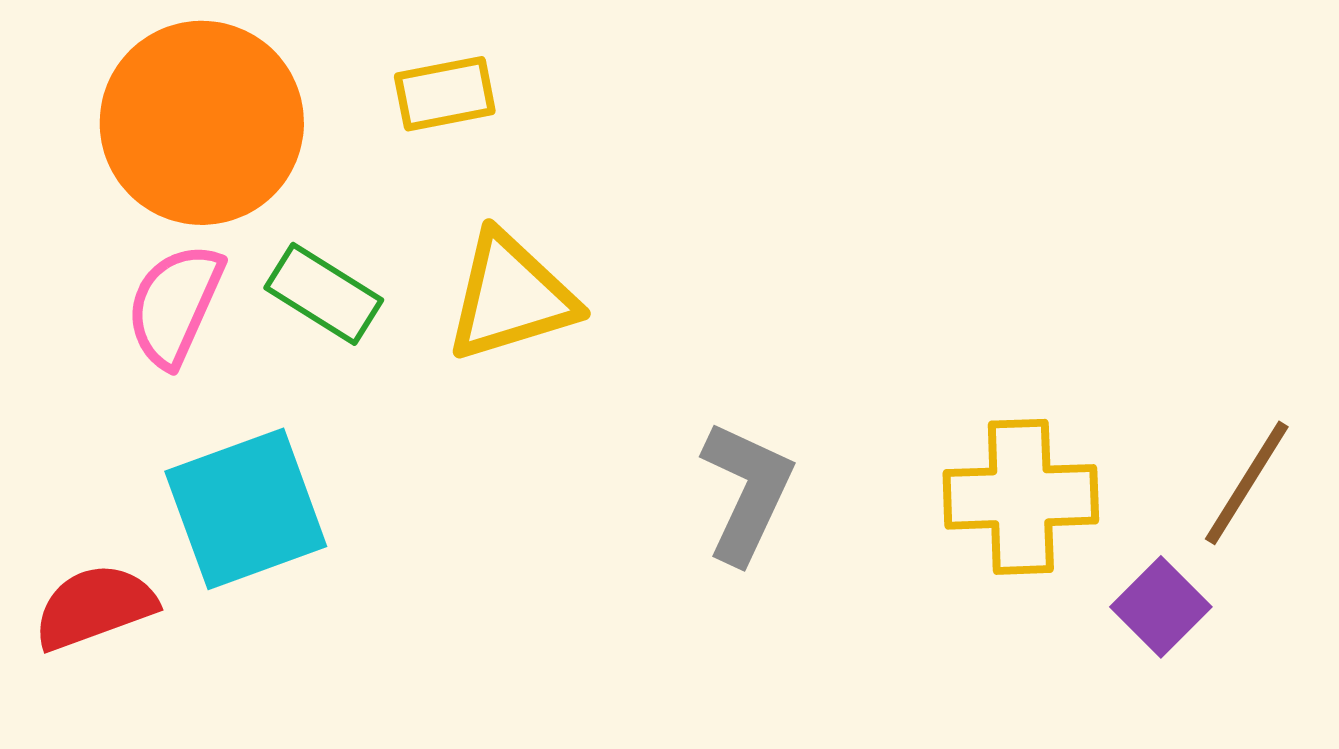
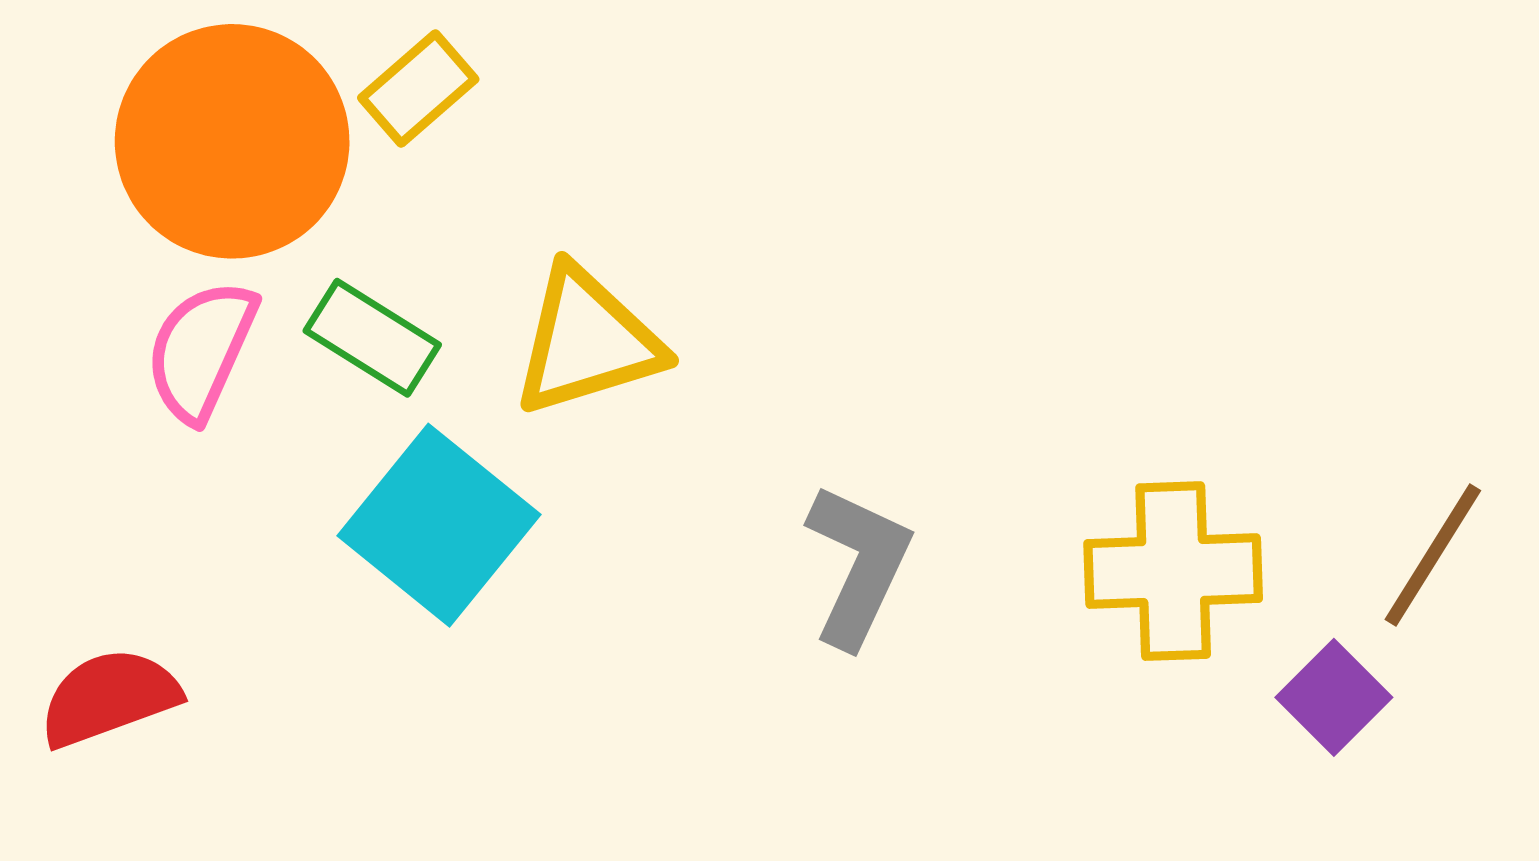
yellow rectangle: (445, 94) -> (418, 88), moved, turned -30
cyan square: (246, 509) -> (439, 525), moved, turned -31

